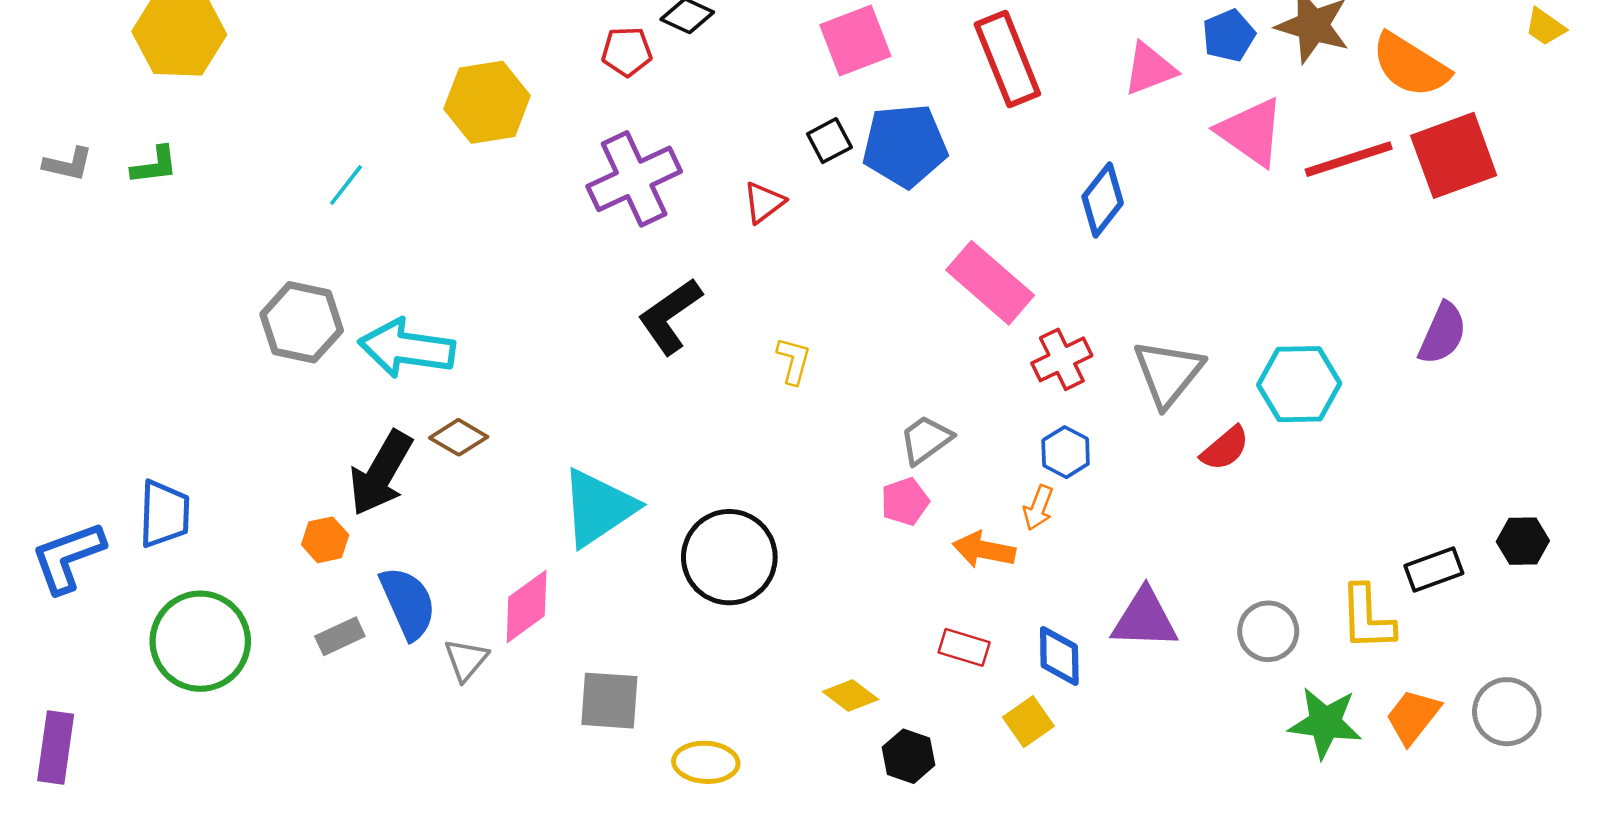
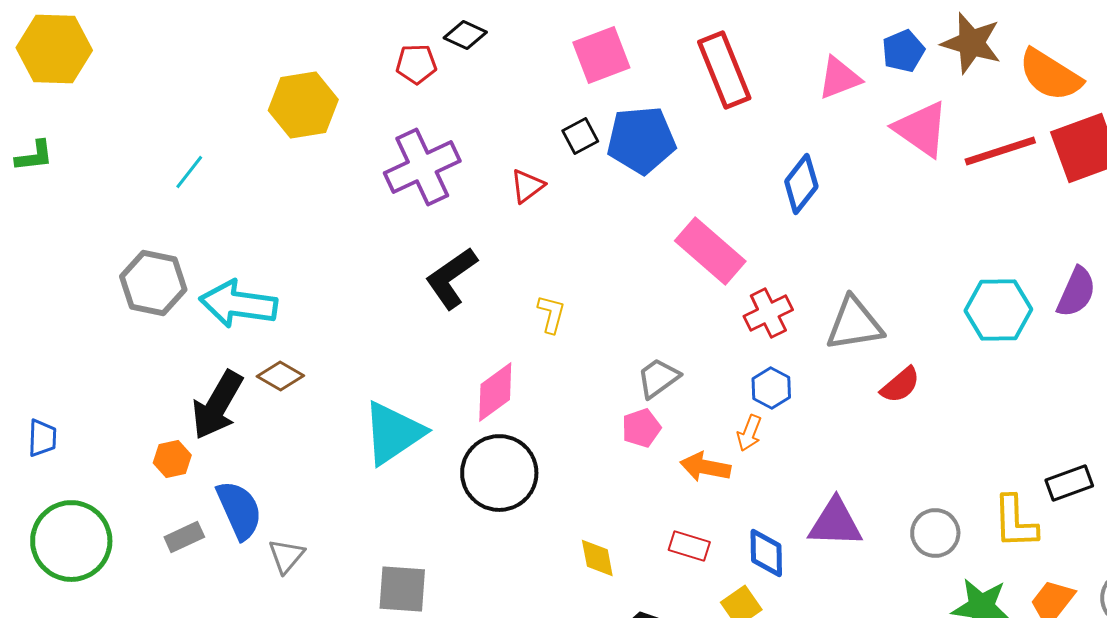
gray triangle: (1168, 373) -> (854, 324), turned 42
cyan hexagon: (1299, 384) -> (998, 310), moved
blue trapezoid: (164, 514) -> (42, 438), size x0.7
pink diamond: (527, 607) -> (495, 392), moved
yellow diamond: (850, 696) -> (597, 558), moved, turned 42

